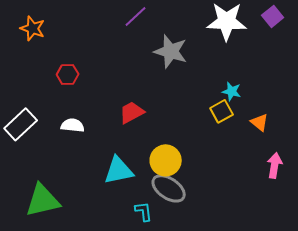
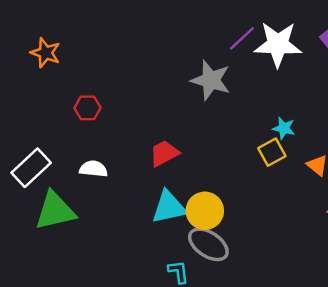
purple line: (136, 16) -> (242, 38), moved
cyan triangle: (119, 170) -> (169, 207), moved
green triangle: (43, 200) -> (55, 211), moved

